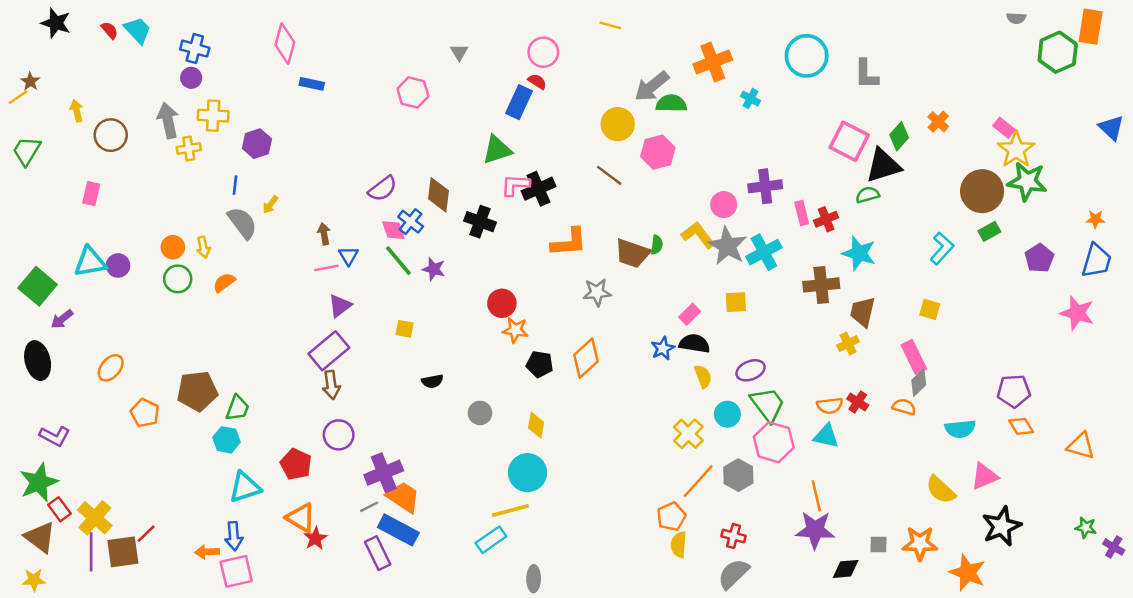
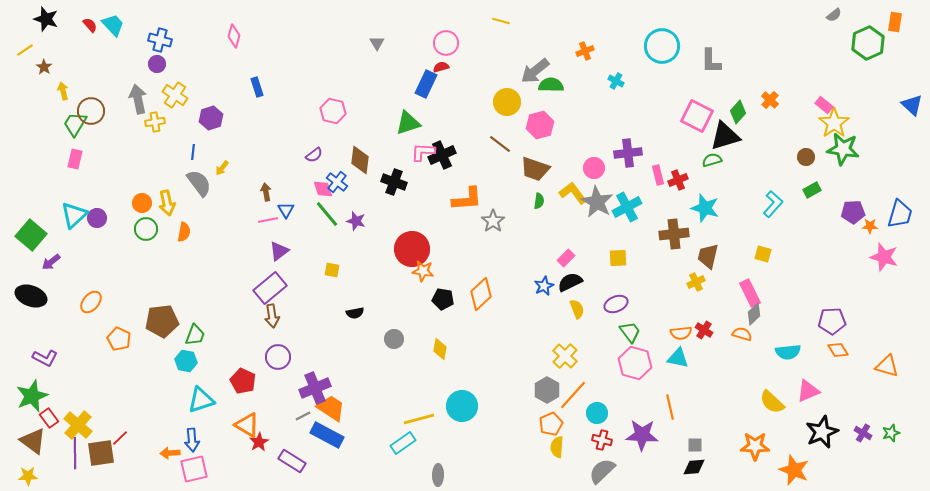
gray semicircle: (1016, 18) -> (834, 15), turned -42
orange rectangle: (1091, 27) -> (895, 22), size x0.7
pink diamond: (285, 44) -> (234, 36), size x0.7
orange cross: (713, 62) -> (585, 51), size x0.6
brown star: (30, 81) -> (44, 67), moved
red semicircle: (537, 81) -> (441, 67), turned -49
blue rectangle: (312, 84) -> (257, 87), moved, turned 60
pink hexagon: (413, 92) -> (333, 111), moved
yellow line: (18, 97) -> (25, 50), moved
yellow cross: (213, 116) -> (175, 95), turned 30
green trapezoid: (27, 151) -> (75, 124), moved
purple semicircle: (382, 189) -> (314, 155), size x0.7
brown circle: (982, 191) -> (806, 157), size x0.5
orange star: (1095, 219) -> (870, 226), moved
yellow arrow: (203, 247) -> (167, 203), size x1.4
brown trapezoid: (632, 253) -> (535, 169), moved
purple pentagon: (1039, 258) -> (853, 212), turned 30
cyan triangle: (90, 262) -> (74, 215), turned -32
orange semicircle: (224, 283) -> (184, 232), turned 138
gray star: (597, 292) -> (493, 221), moved, turned -30
yellow square: (736, 302) -> (618, 258), moved
red circle: (502, 303) -> (412, 249), size x1.5
black semicircle: (694, 343) -> (570, 282), turned -35
black ellipse: (38, 361) -> (31, 296), turned -56
green trapezoid: (768, 404) -> (630, 332), size x0.7
cyan circle: (727, 414) -> (597, 413), moved
cyan circle: (528, 473) -> (462, 406), moved
gray hexagon: (738, 475) -> (547, 390), moved
green star: (1086, 528) -> (891, 433), turned -30
purple star: (815, 530) -> (642, 435), moved
gray square: (878, 545) -> (695, 445), moved
purple cross: (1114, 547) -> (863, 433), moved
purple rectangle: (378, 553) -> (292, 461), moved, turned -32

